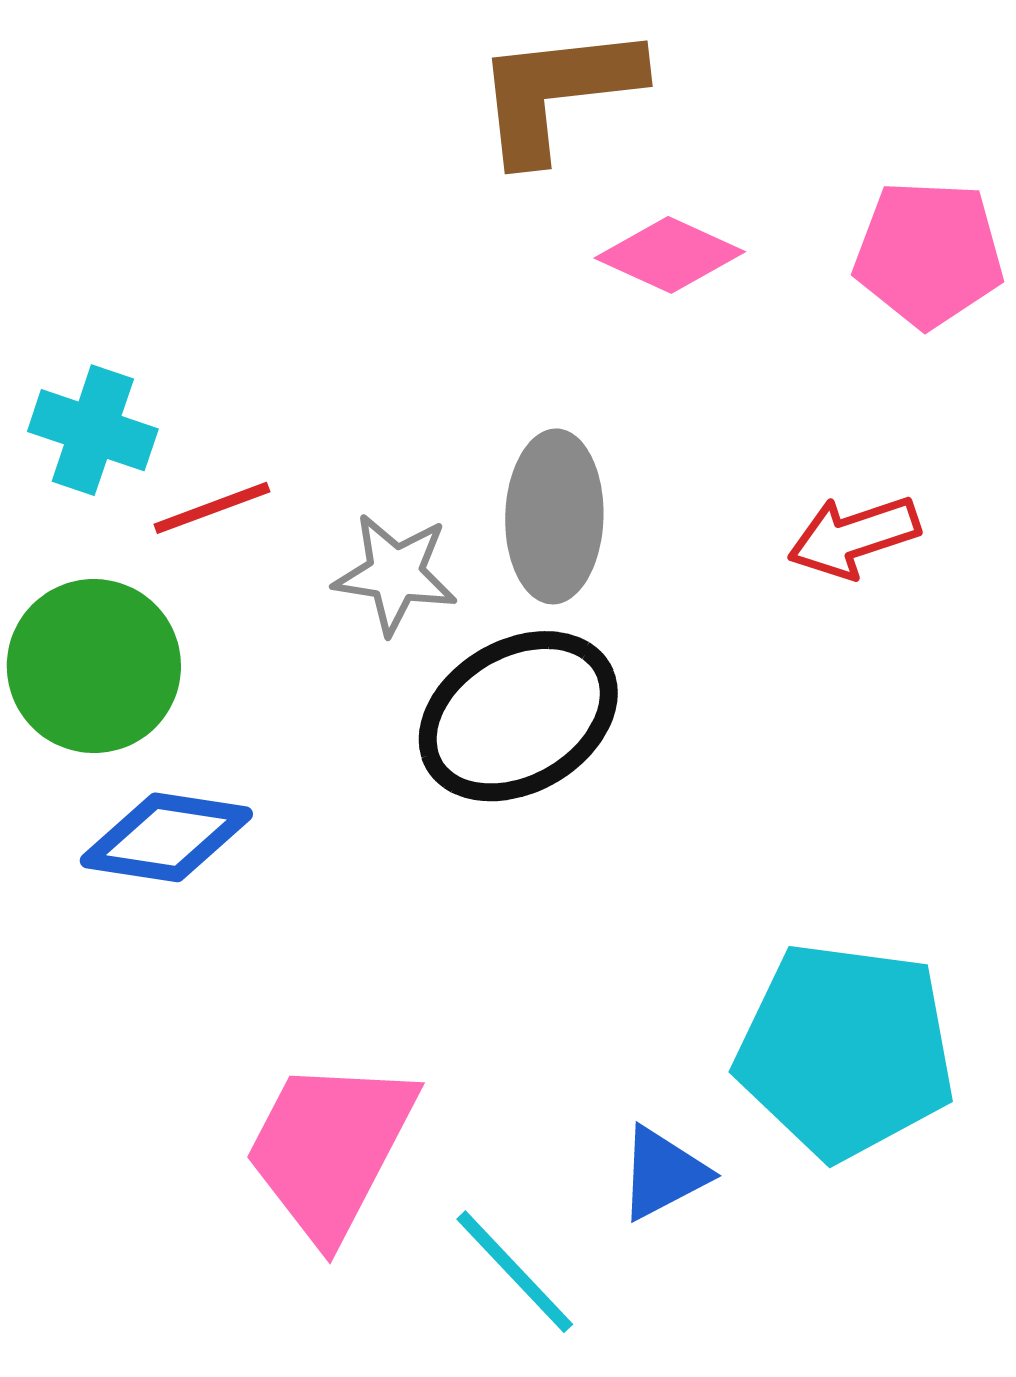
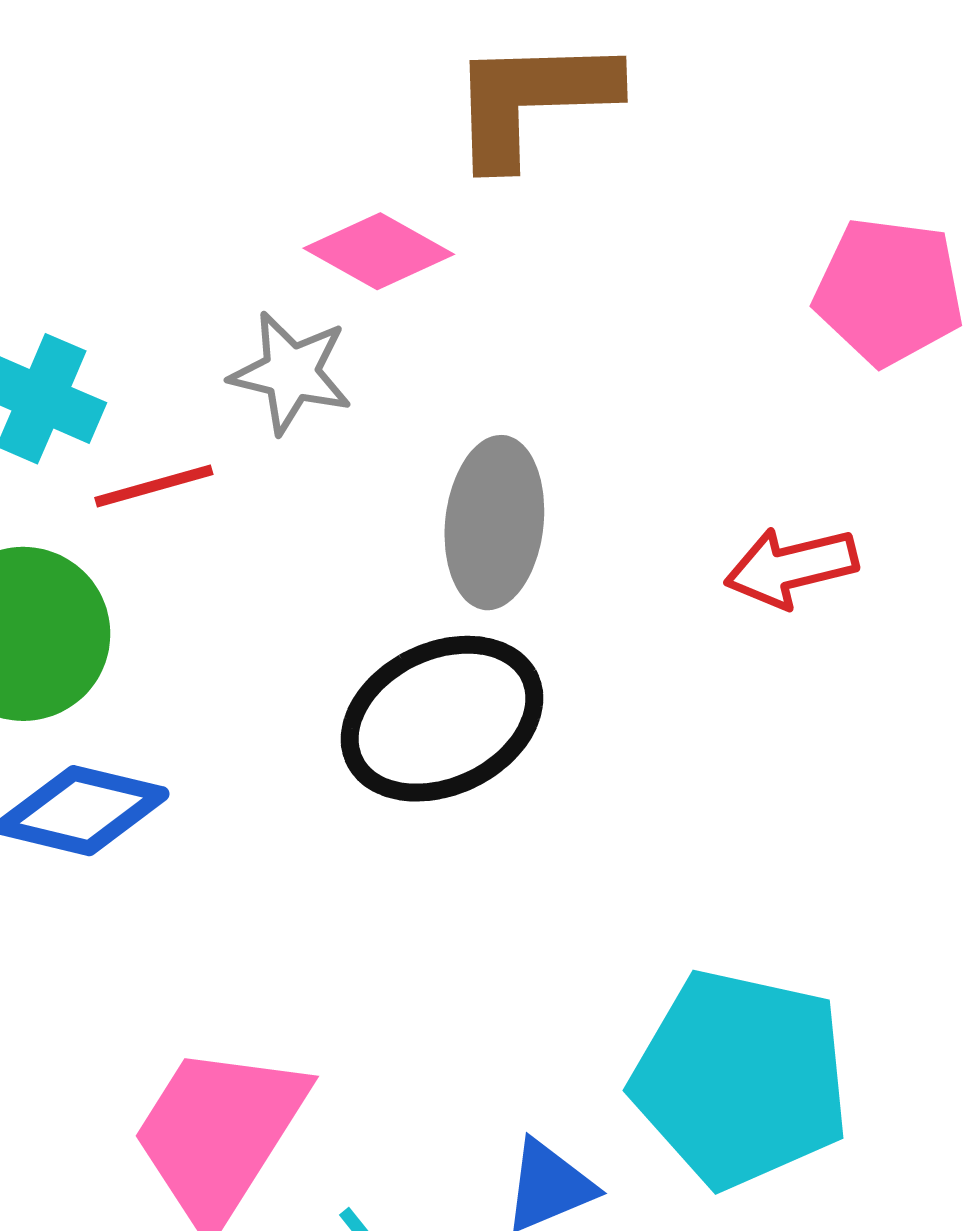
pink diamond: (670, 255) -> (379, 251), moved
gray star: (395, 574) -> (291, 373), moved

